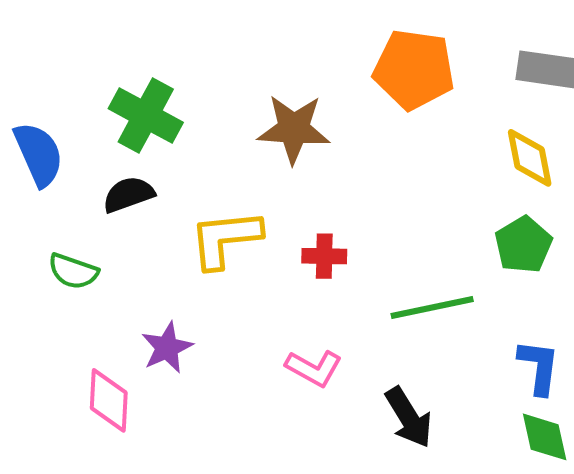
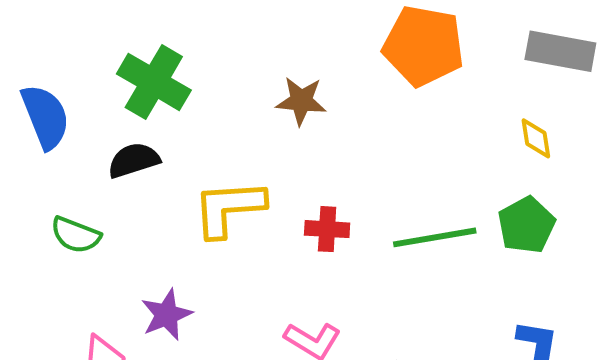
brown star: (294, 129) -> (301, 101), size x0.7
yellow diamond: (530, 158) -> (536, 138), size x0.7
green line: (432, 308) -> (435, 237), moved

